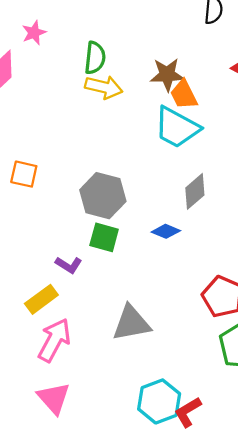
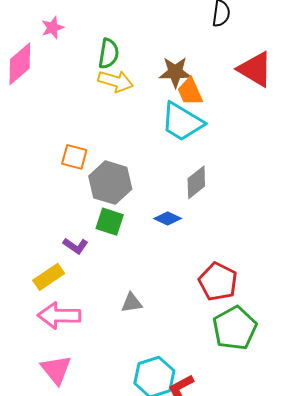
orange square: (24, 174) -> (74, 157), moved
gray triangle: (131, 323) -> (132, 303), size x0.6
pink arrow: (54, 340) -> (59, 316), turned -120

